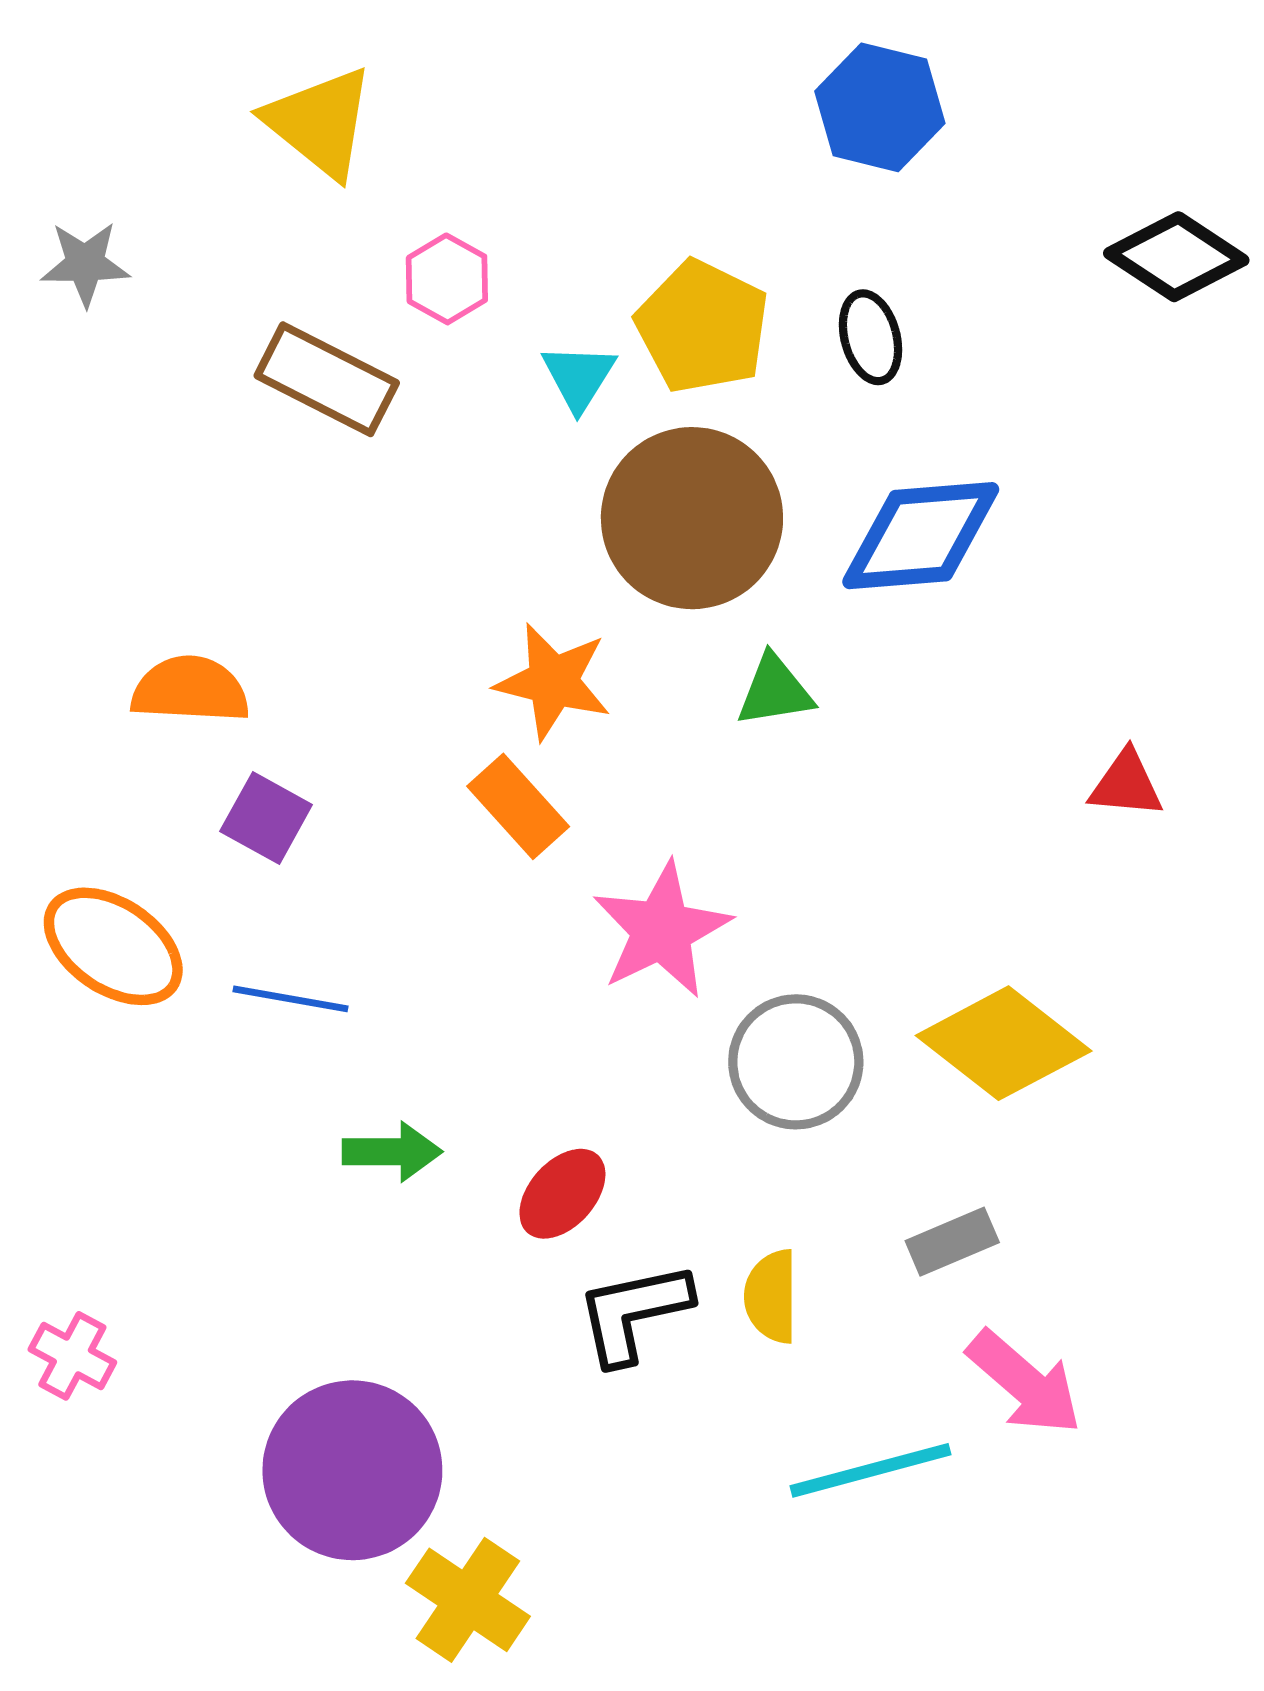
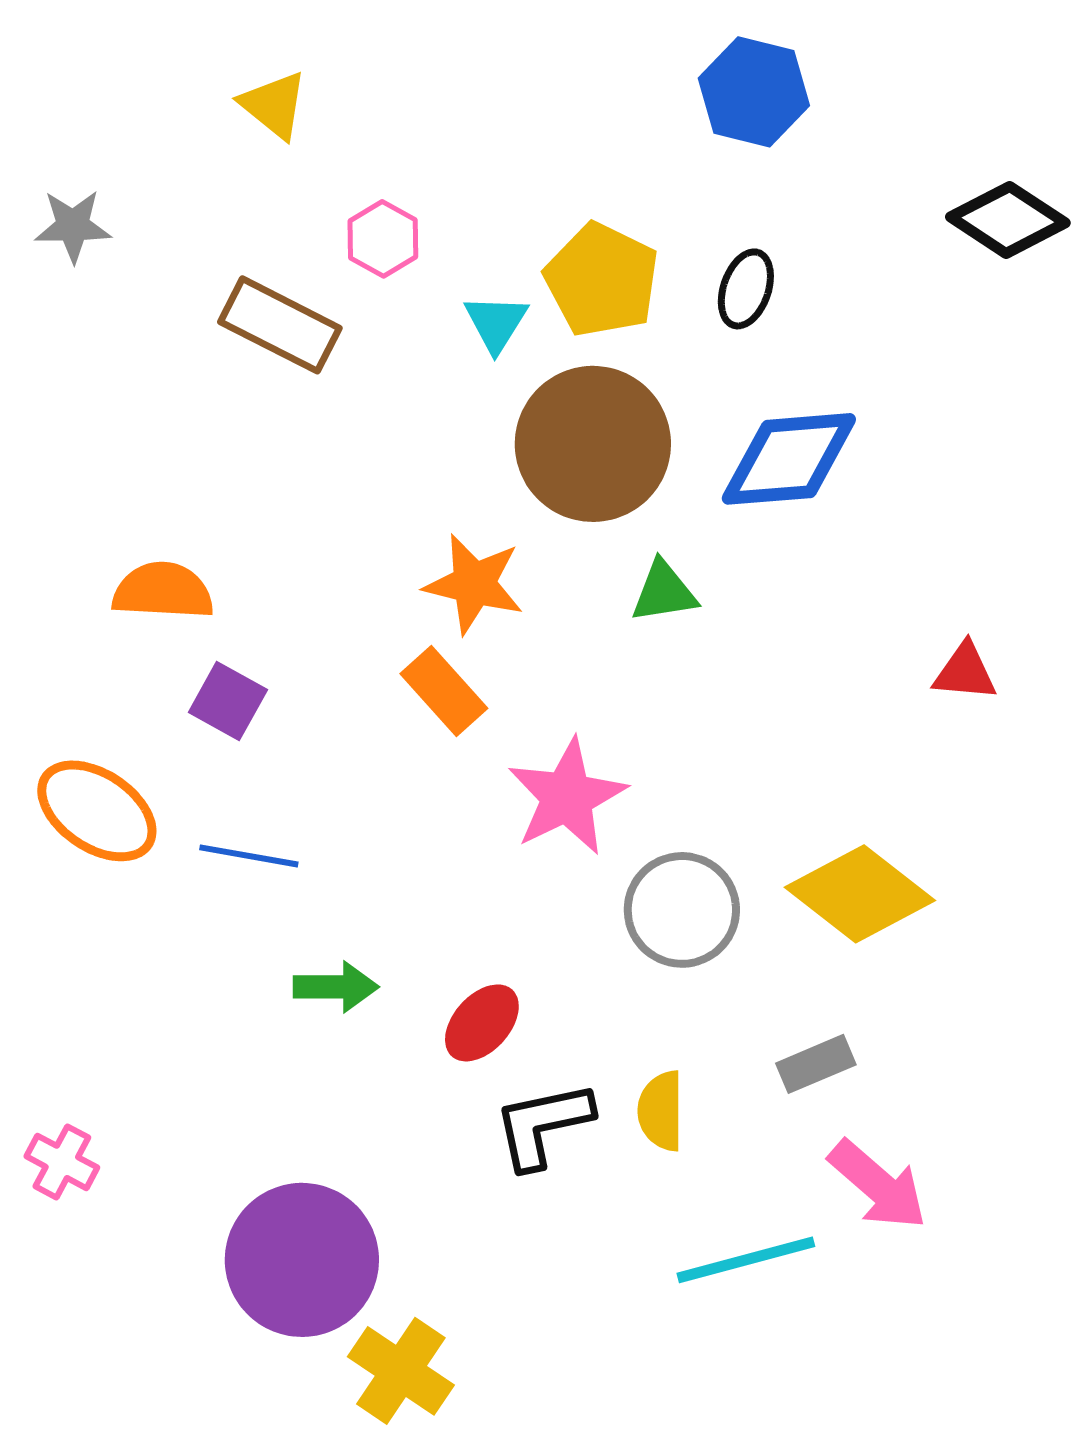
yellow triangle: (320, 123) -> (274, 105), size x0.7
black ellipse: (871, 337) -> (746, 289), turned 34

